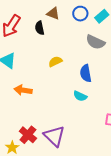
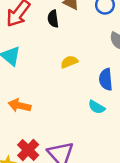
orange arrow: (23, 90) -> (19, 105), moved

